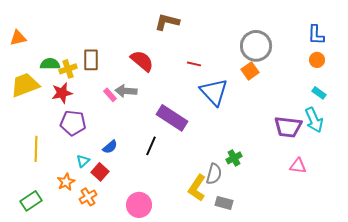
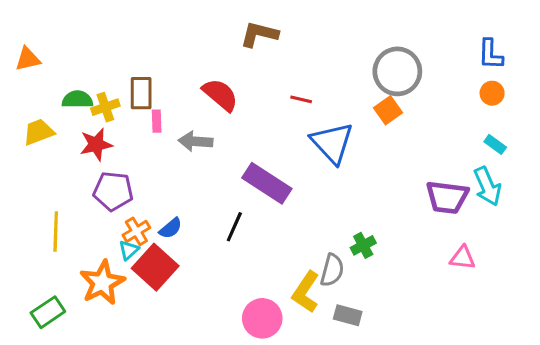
yellow trapezoid: (25, 85) -> (39, 132), size x0.7
pink rectangle: (110, 95) -> (157, 121), moved, turned 40
red square: (100, 172) -> (155, 267), size x1.6
orange star: (66, 182) -> (102, 283), size x1.6
orange cross: (88, 197) -> (136, 231), moved
pink circle: (139, 205) -> (262, 318), moved

